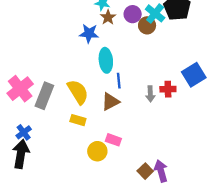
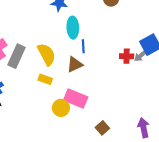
gray arrow: (150, 94) -> (141, 56), moved, turned 48
pink rectangle: (113, 140) -> (76, 98), size x1.6
purple arrow: (161, 171) -> (143, 128), moved

